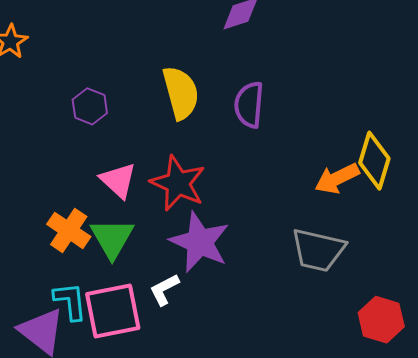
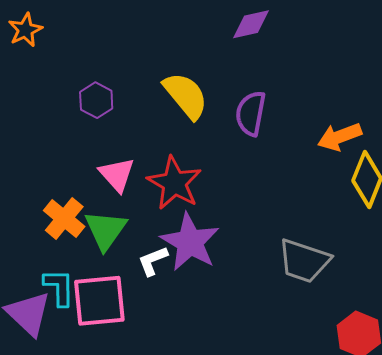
yellow semicircle: (181, 93) -> (186, 96), turned -30
orange arrow: (337, 178) -> (339, 137), moved
white L-shape: (164, 290) -> (153, 261), moved

